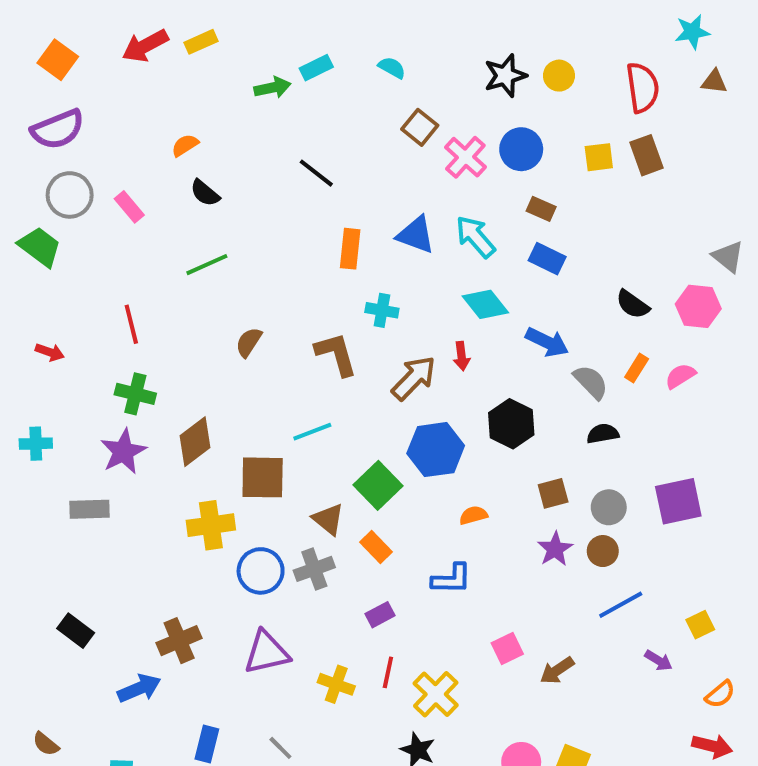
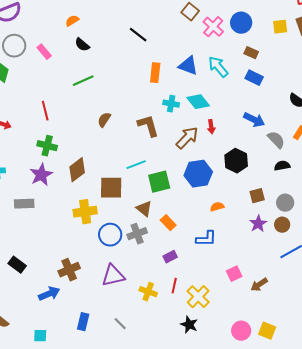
cyan diamond: (485, 304) -> (198, 102), moved
green square: (378, 485) -> (159, 182), moved, turned 30

